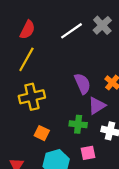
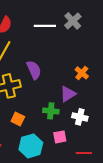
white line: (71, 31) -> (45, 26), turned 35
purple semicircle: (82, 84) -> (34, 70), moved

